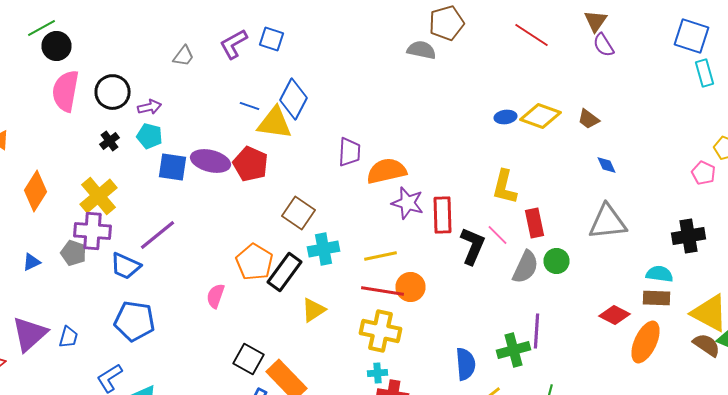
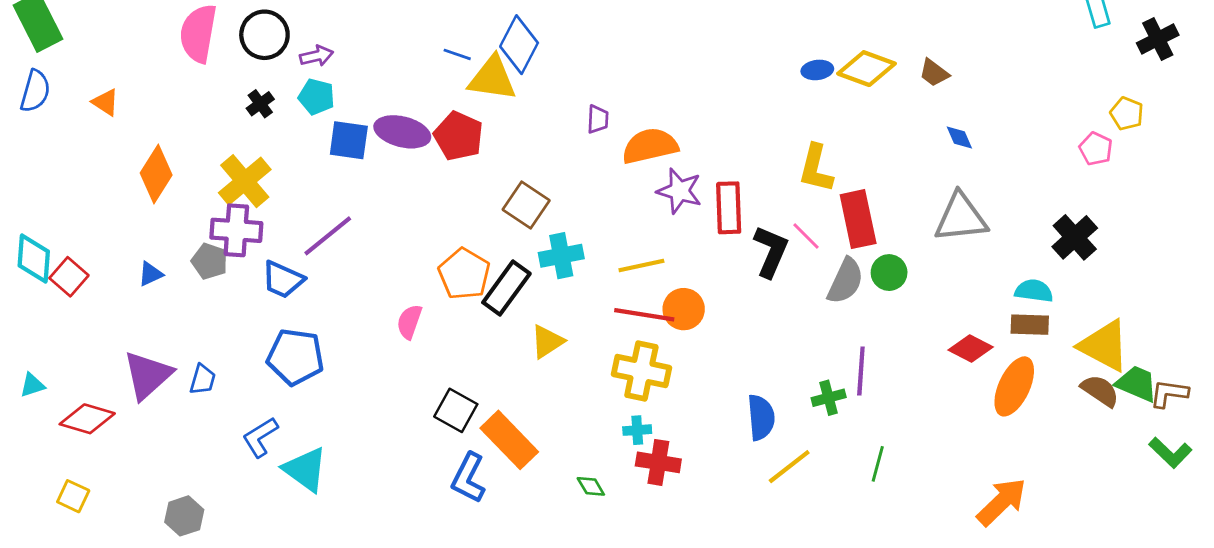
purple trapezoid: (350, 152) -> (598, 119), size x0.7
red rectangle: (534, 223) -> (858, 219), size x1.4
black cross: (688, 236) -> (1075, 237), turned -32
green cross: (514, 350) -> (829, 398), size x0.7

